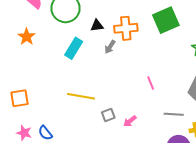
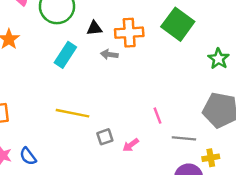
green square: (166, 20) -> (178, 24), turned -32
gray arrow: (110, 47) -> (109, 54), turned 64
pink line: (151, 83) -> (158, 116), moved

